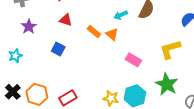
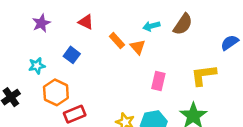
cyan star: (15, 56) -> (37, 66), moved
pink rectangle: (133, 60) -> (158, 81), turned 63
orange hexagon: (37, 94) -> (56, 92), moved

